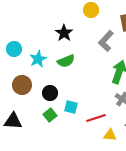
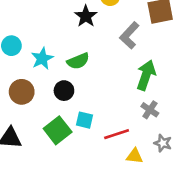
black star: (64, 33) -> (86, 16), moved
black circle: (50, 93) -> (64, 91), moved
green square: (50, 115) -> (58, 130), size x1.5

